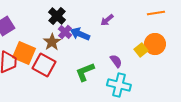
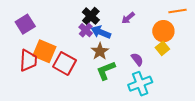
black cross: (57, 16) -> (91, 16), moved
brown star: (52, 42) -> (100, 51), moved
orange circle: (155, 44) -> (163, 31), moved
cyan cross: (119, 85) -> (140, 84), turned -35

